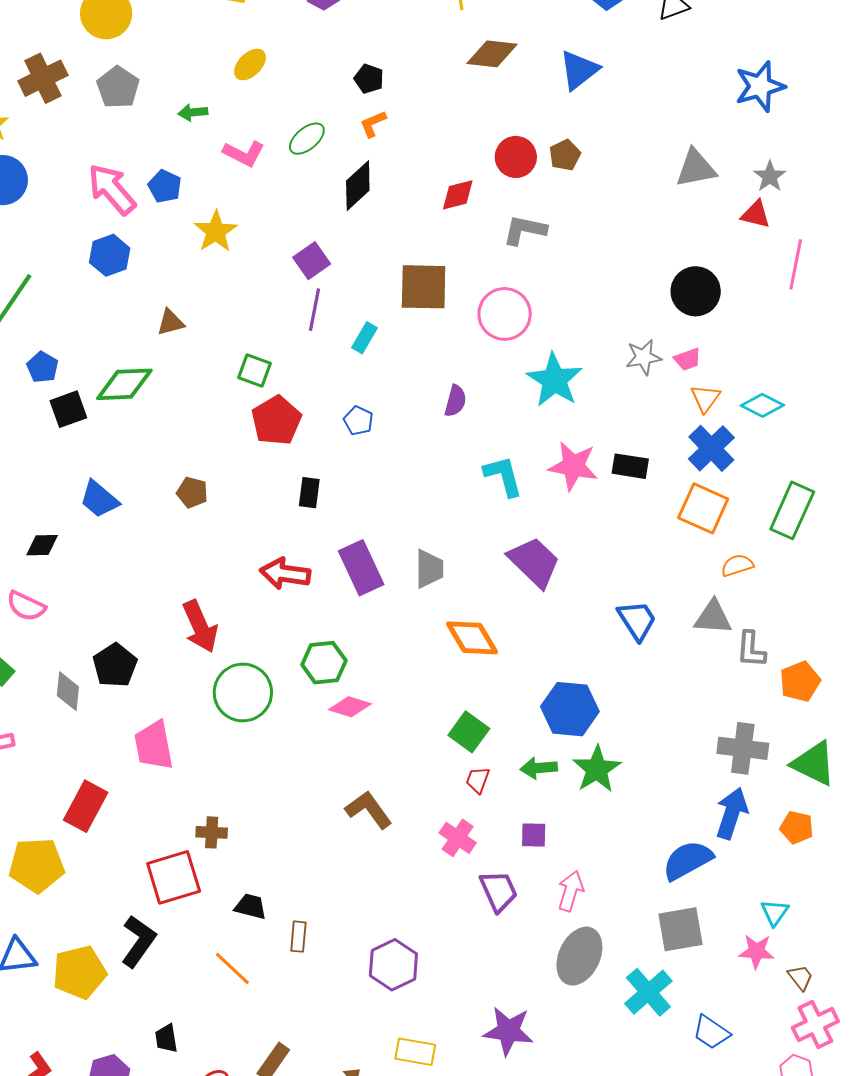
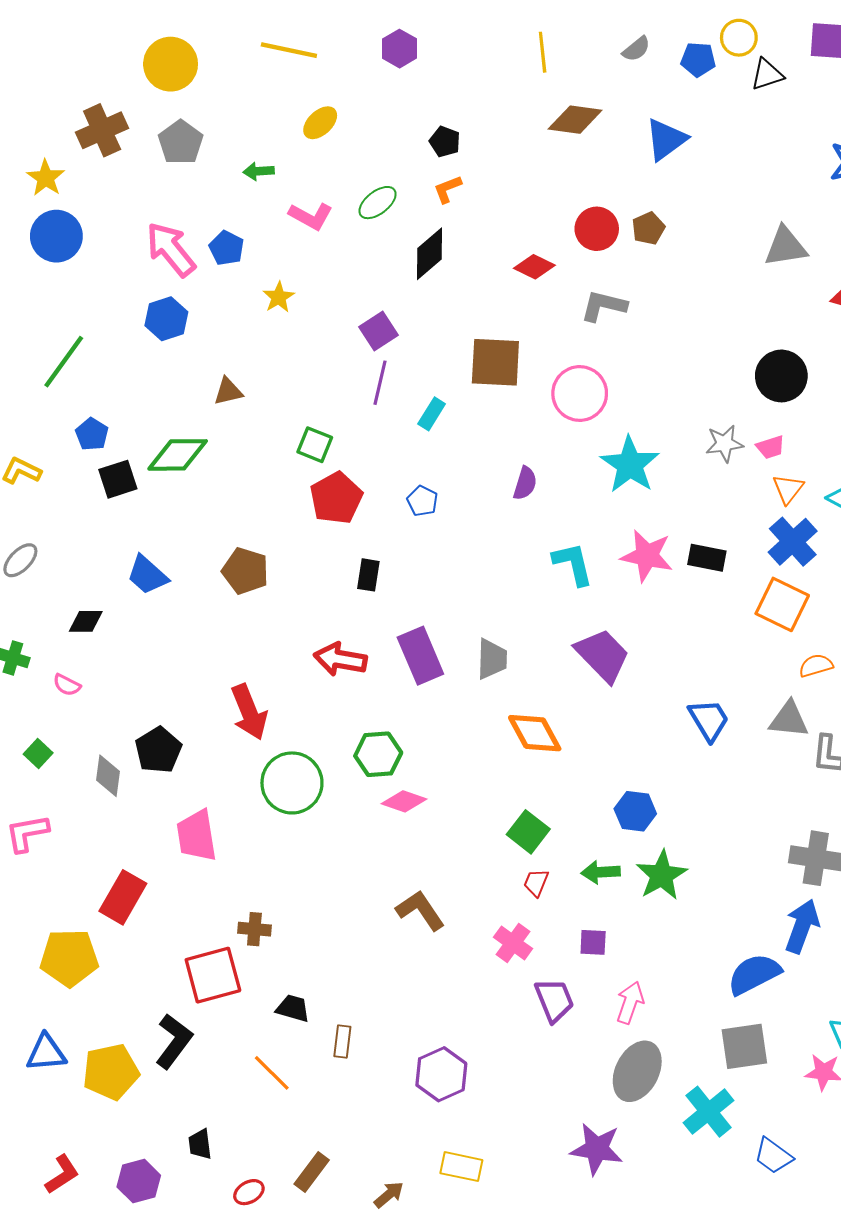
red diamond: (458, 195) -> (534, 267), turned 39
yellow star: (216, 231) -> (279, 297), size x0.7
brown pentagon: (192, 492) -> (245, 571), size x1.4
pink semicircle: (26, 606) -> (67, 685), size x0.7
blue hexagon: (570, 709) -> (635, 811), size x0.7
purple star: (508, 1031) -> (597, 1149), moved

